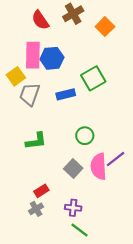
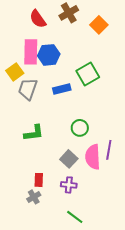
purple line: (116, 159) -> (109, 150), turned -42
red rectangle: (41, 191) -> (39, 180), turned -56
purple cross: (73, 208) -> (69, 185), moved

